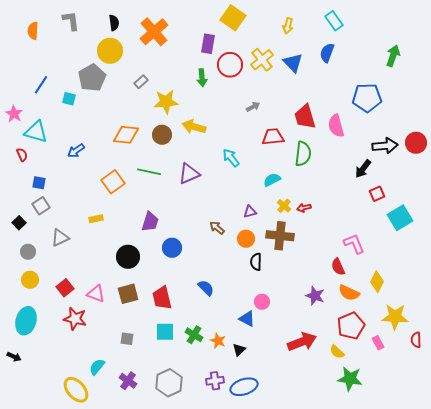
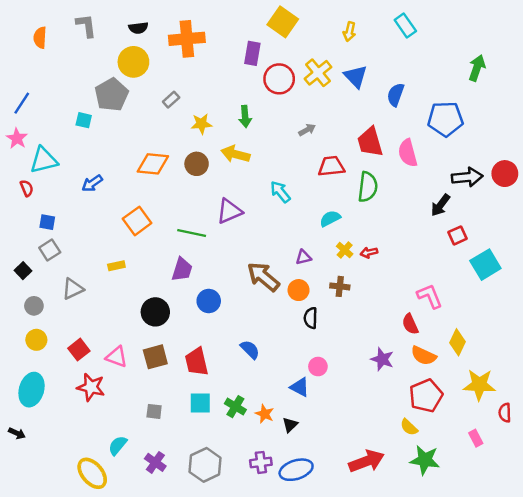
black semicircle: (114, 23) -> (138, 28), turned 91
orange cross: (154, 32) -> (187, 39), turned 36
blue semicircle: (327, 53) -> (396, 95), moved
green arrow: (202, 78) -> (245, 117), moved
blue line: (41, 85) -> (22, 103), moved
yellow star: (166, 102) -> (201, 124), size x0.7
cyan triangle: (36, 132) -> (44, 160), turned -30
green line: (149, 172) -> (192, 233), moved
brown arrow: (217, 228) -> (263, 277), size x1.8
brown cross: (280, 236) -> (340, 286), size x0.6
red arrow: (302, 342) -> (366, 461), moved
pink rectangle: (378, 343) -> (476, 438), moved

